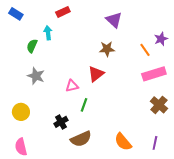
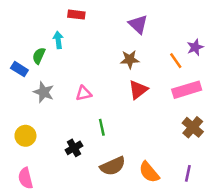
red rectangle: (63, 12) -> (76, 15), turned 32
blue rectangle: (16, 14) -> (19, 69), moved
red triangle: (96, 74) -> (138, 90), moved
pink triangle: (72, 86) -> (84, 93), moved
green line: (84, 105) -> (102, 127), turned -32
brown semicircle: (81, 139) -> (113, 166), moved

